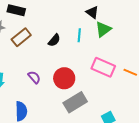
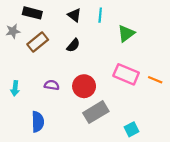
black triangle: (92, 12) -> (74, 15), moved
cyan line: (79, 35) -> (100, 15), moved
purple semicircle: (34, 77) -> (52, 85), turned -40

